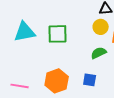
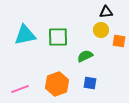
green semicircle: (99, 53) -> (85, 56), moved
pink line: (20, 86) -> (20, 89), turned -30

